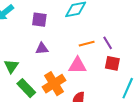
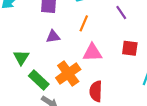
purple line: (108, 43) -> (121, 12), moved
orange line: (87, 44) -> (84, 23), moved, turned -49

